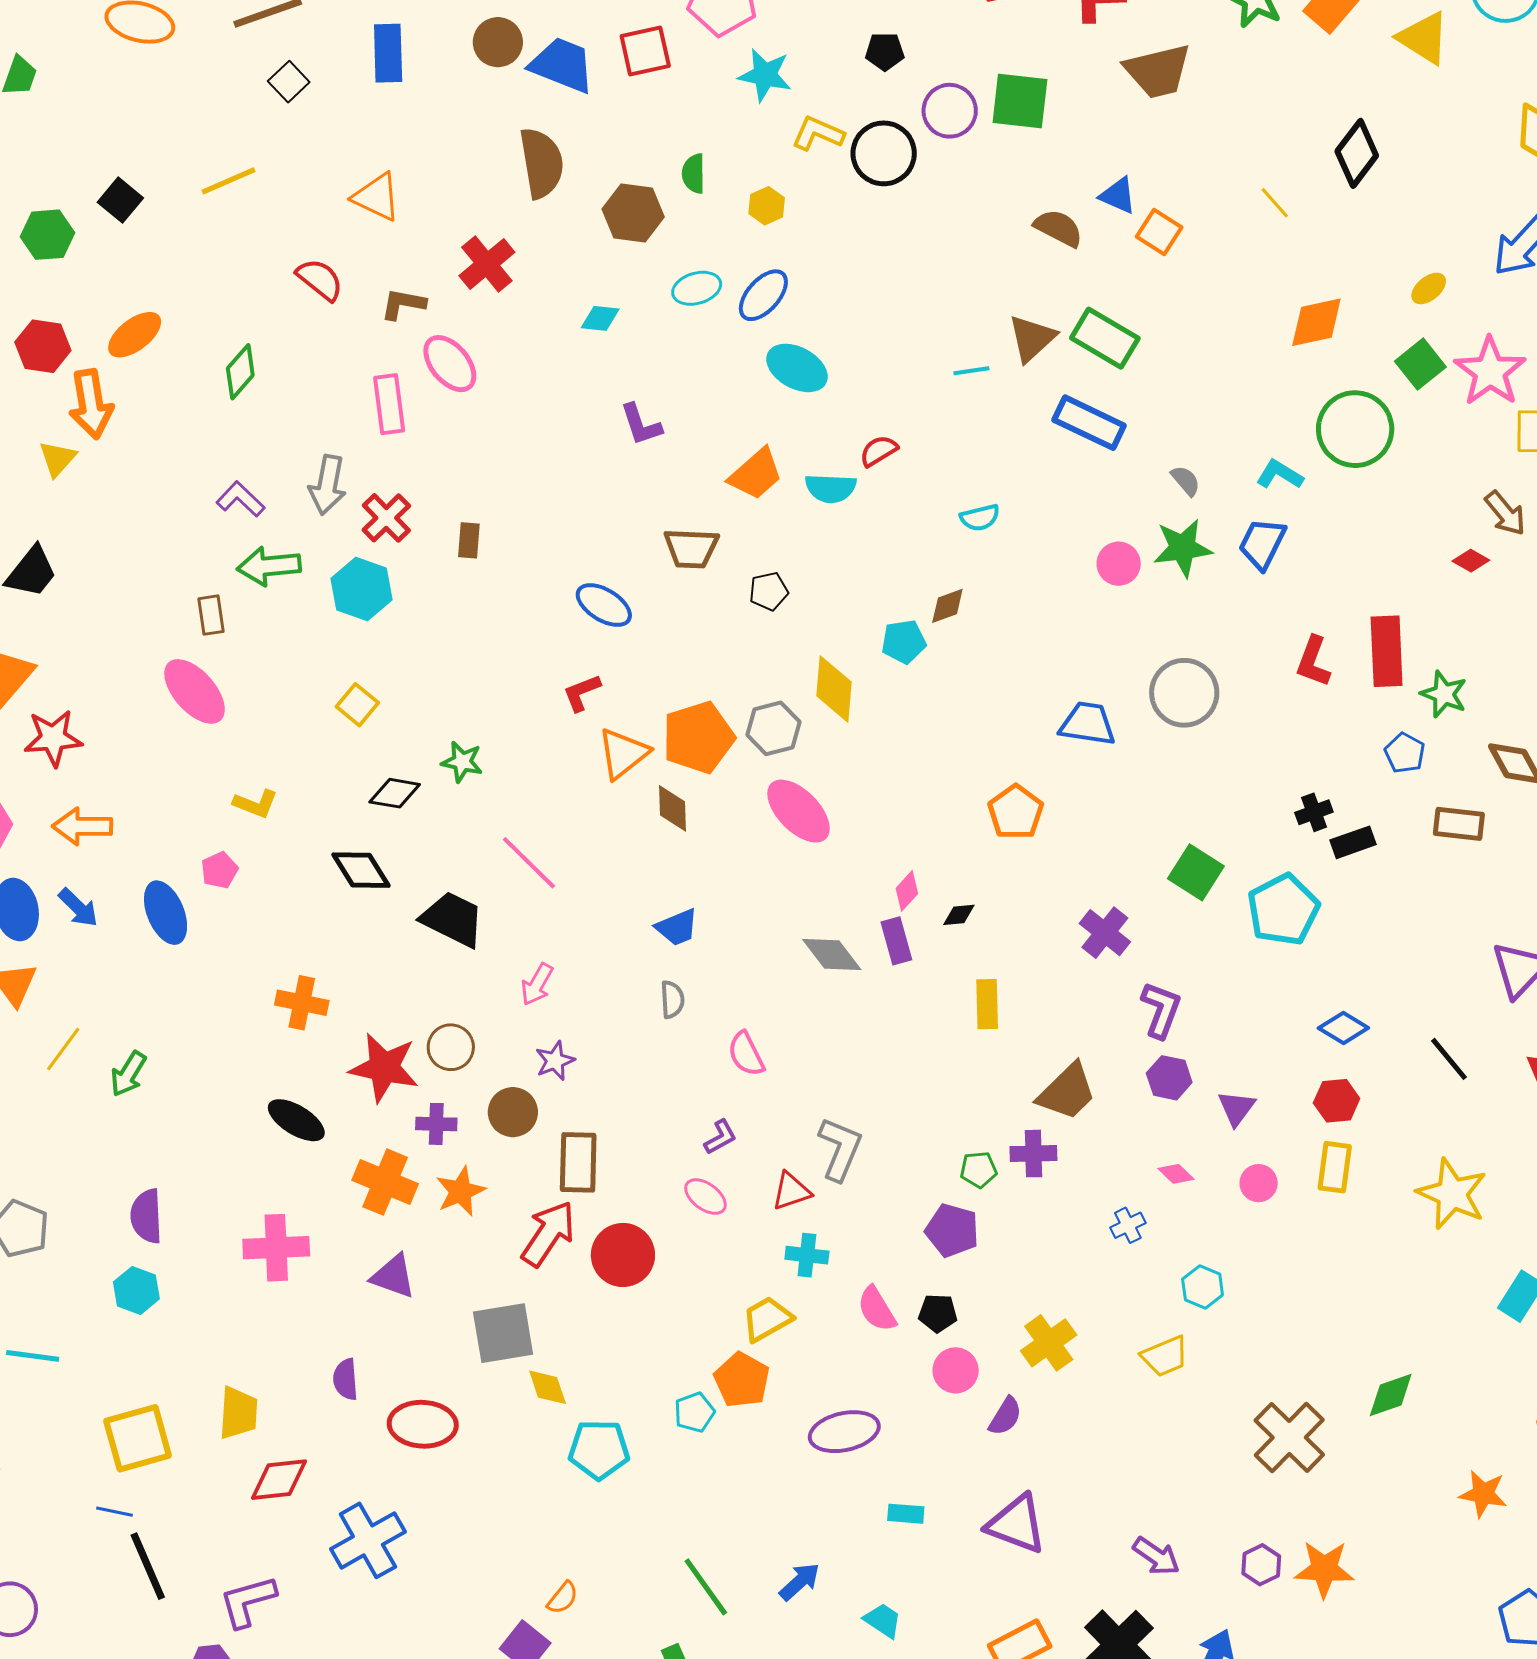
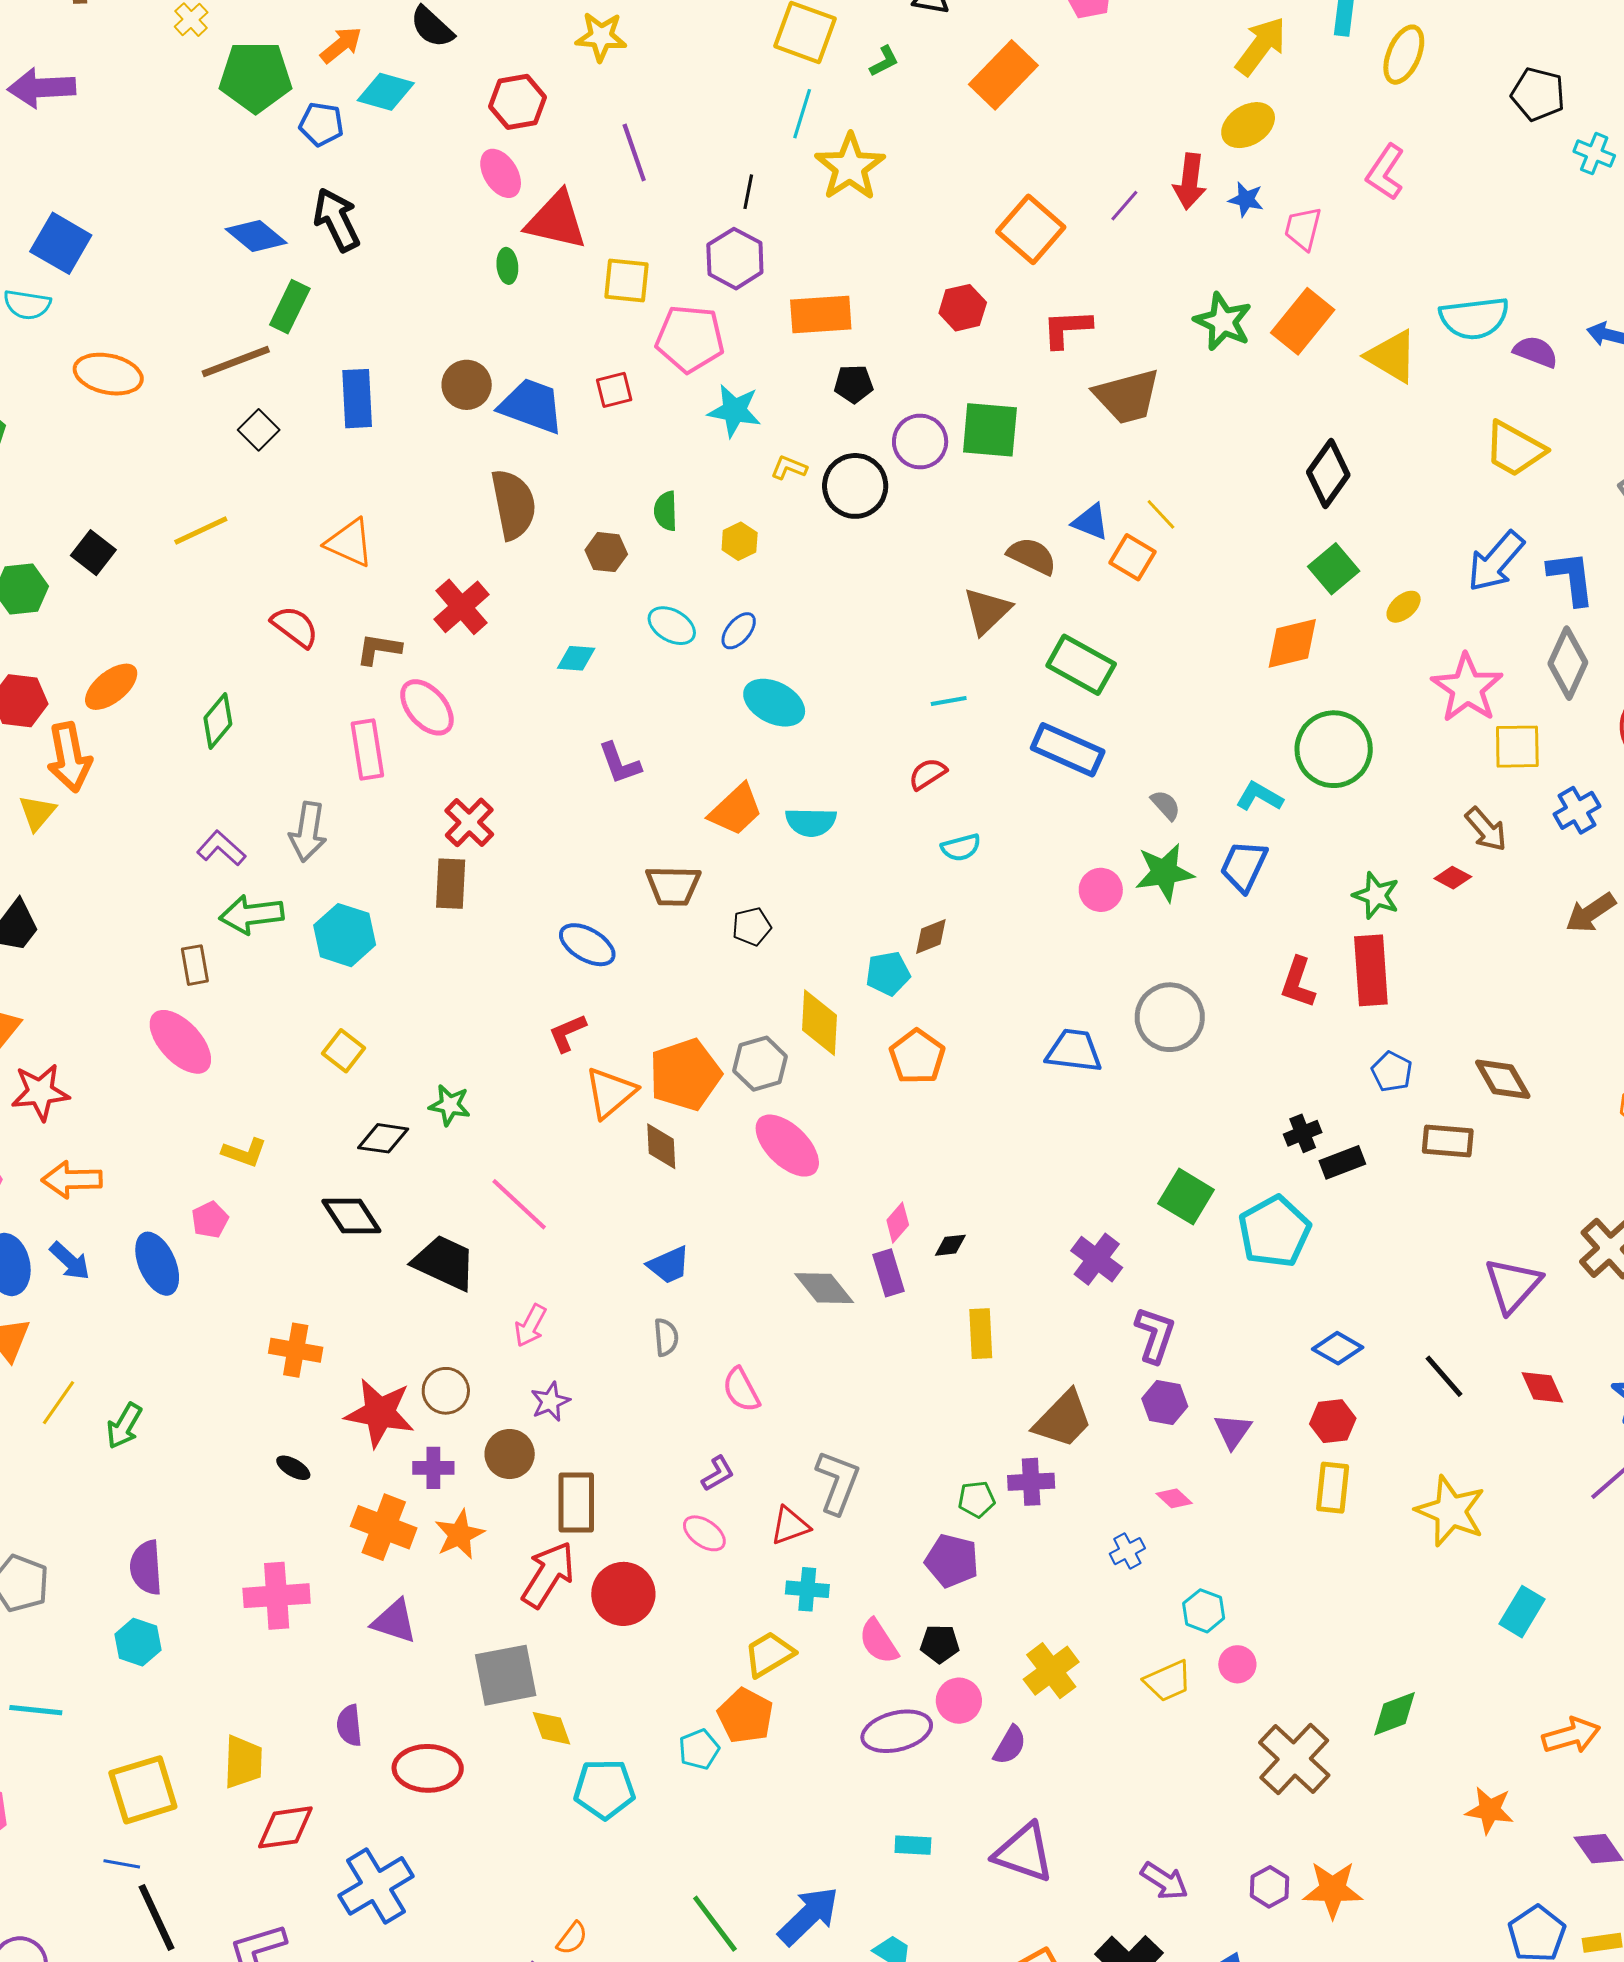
red square: (645, 51) -> (614, 390), size x0.7
yellow L-shape: (818, 133) -> (789, 468), size x0.7
yellow line: (1275, 203) -> (1161, 514), moved
brown hexagon: (633, 213) -> (606, 552), size x0.7
cyan ellipse: (697, 288) -> (672, 626), turned 48
blue ellipse: (763, 295) -> (739, 631), size x0.7
brown triangle: (1032, 338) -> (987, 611), moved
green square: (1420, 364) -> (1334, 569), moved
red semicircle: (879, 451) -> (928, 774), moved
red cross: (386, 518) -> (469, 822), moved
brown rectangle: (469, 540) -> (451, 884), size x1.4
green star: (1444, 694) -> (1376, 895), moved
orange pentagon: (1016, 812) -> (917, 1057), moved
black ellipse: (296, 1120) -> (293, 1468), size x0.6
pink circle: (1259, 1183) -> (1237, 1664), moved
purple ellipse: (844, 1432) -> (897, 1731), moved
blue arrow: (800, 1582) -> (809, 1916), size x1.5

